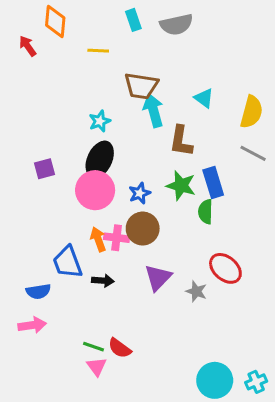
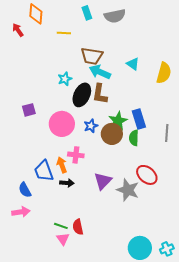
cyan arrow: (153, 110) -> (100, 72), turned -50
brown L-shape: (181, 141) -> (100, 94), moved
gray line: (253, 153) -> (167, 133), moved, turned 66
black ellipse: (100, 159) -> (82, 95), moved
green star: (181, 186) -> (118, 121), turned 30
brown circle: (143, 229) -> (112, 134), moved
orange arrow: (98, 239) -> (62, 165), moved
blue semicircle: (38, 291) -> (25, 190), turned 70
gray star: (196, 291) -> (128, 190), size x1.6
red semicircle: (120, 348) -> (78, 227), turned 42

